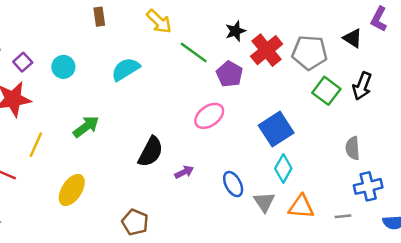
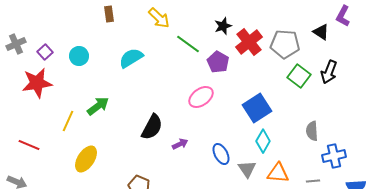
yellow line: (36, 145) -> (68, 121), moved
gray semicircle: (353, 148) -> (312, 131), moved

